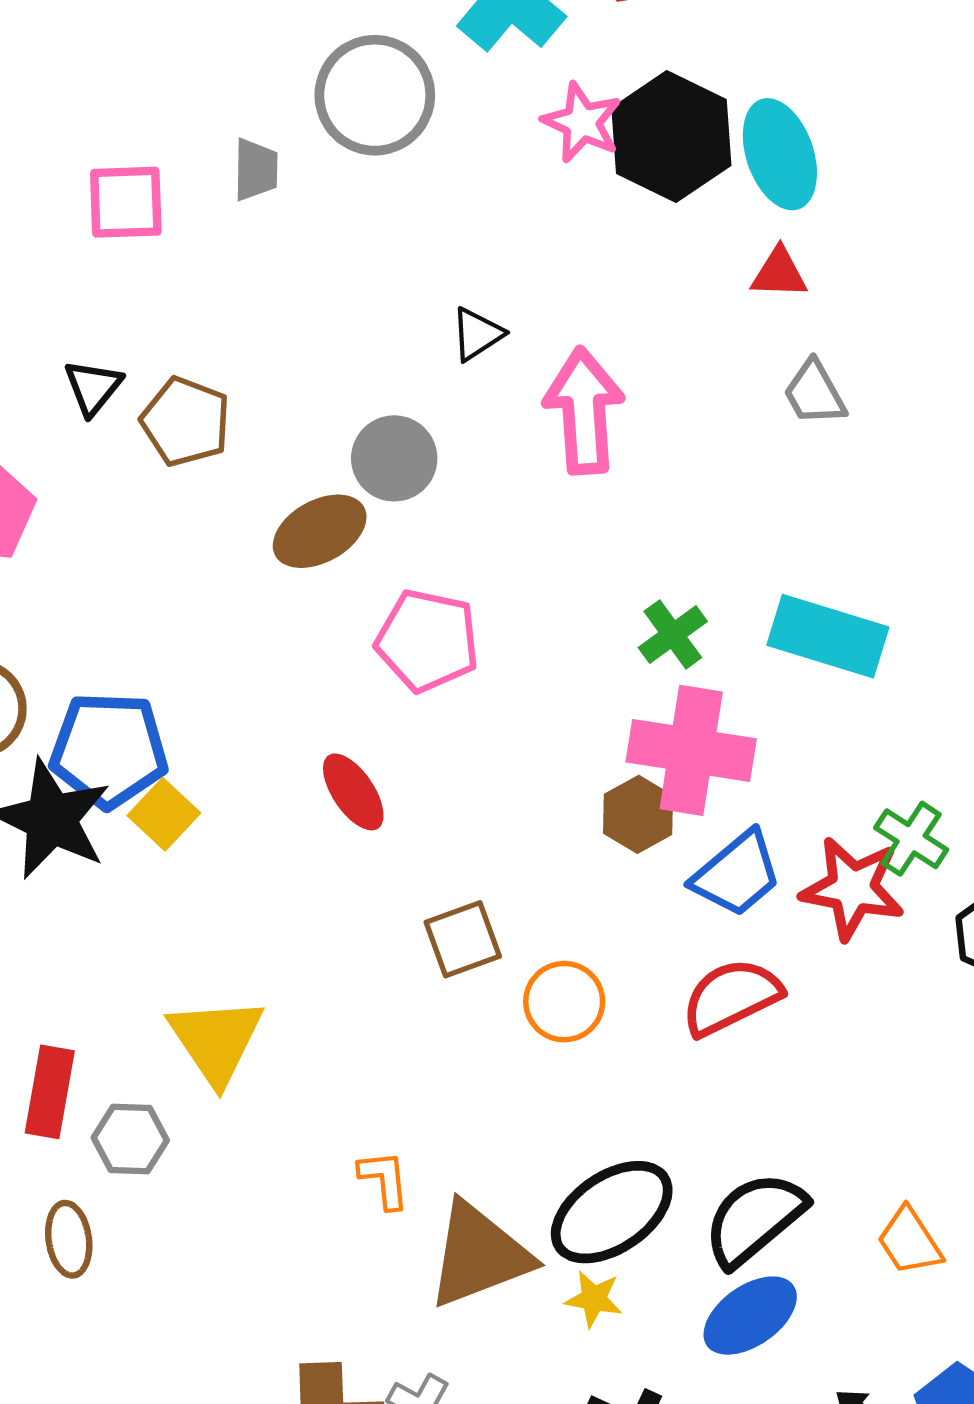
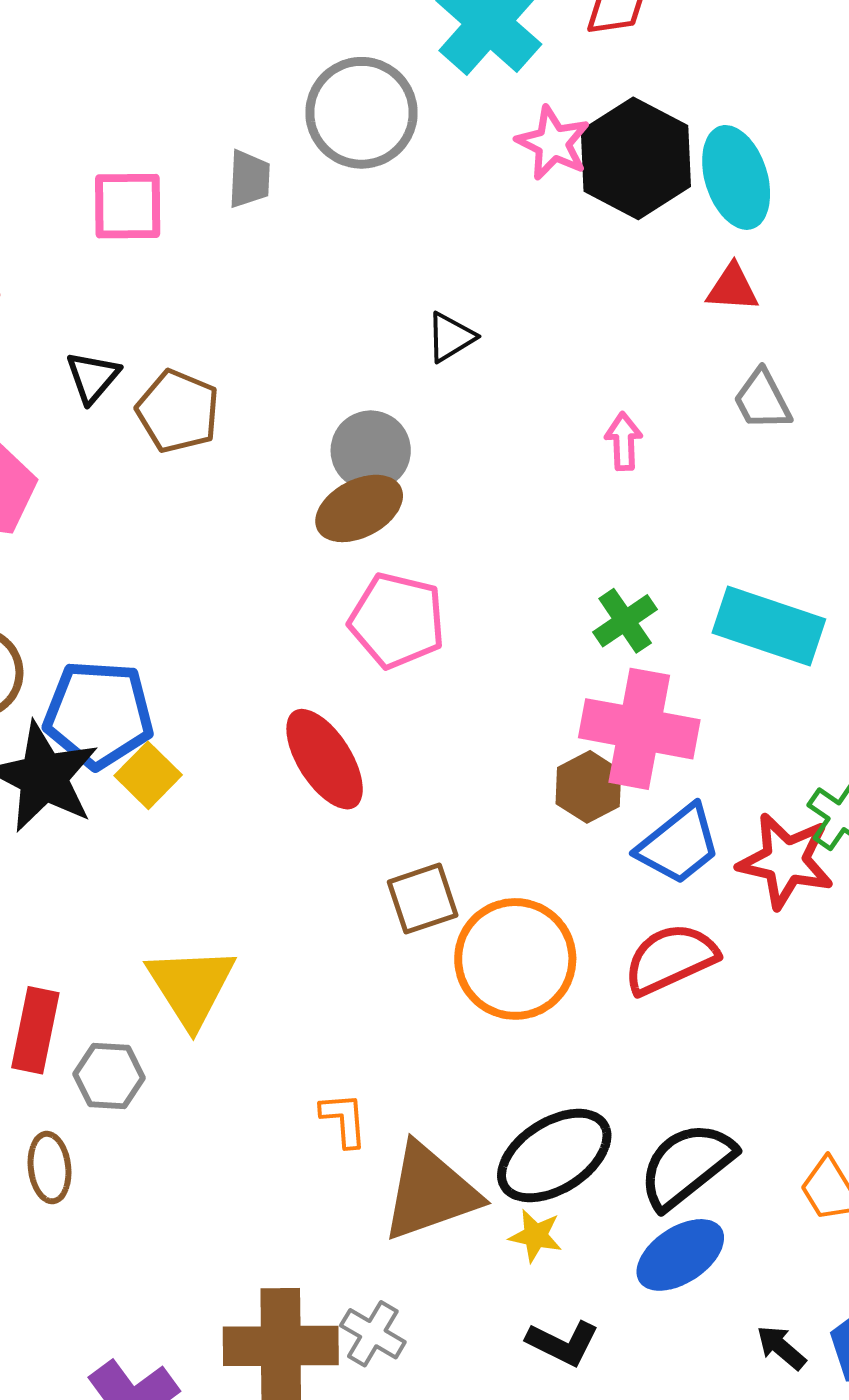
pink arrow: (584, 411) -> (624, 441), moved, size x0.5
brown ellipse: (320, 531) -> (359, 508), moved
red ellipse: (353, 792) -> (325, 759), size x1.4
orange circle: (564, 1002) -> (515, 959), size x1.6

